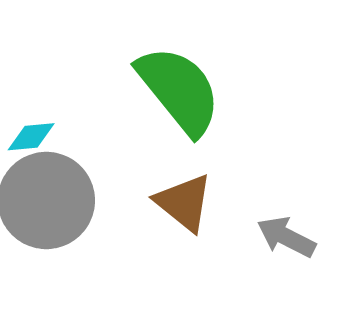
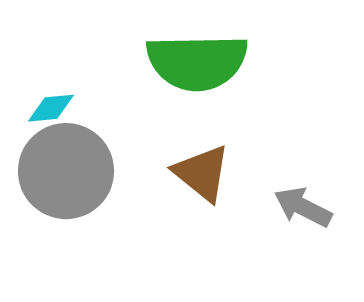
green semicircle: (179, 90) -> (197, 62), turned 128

